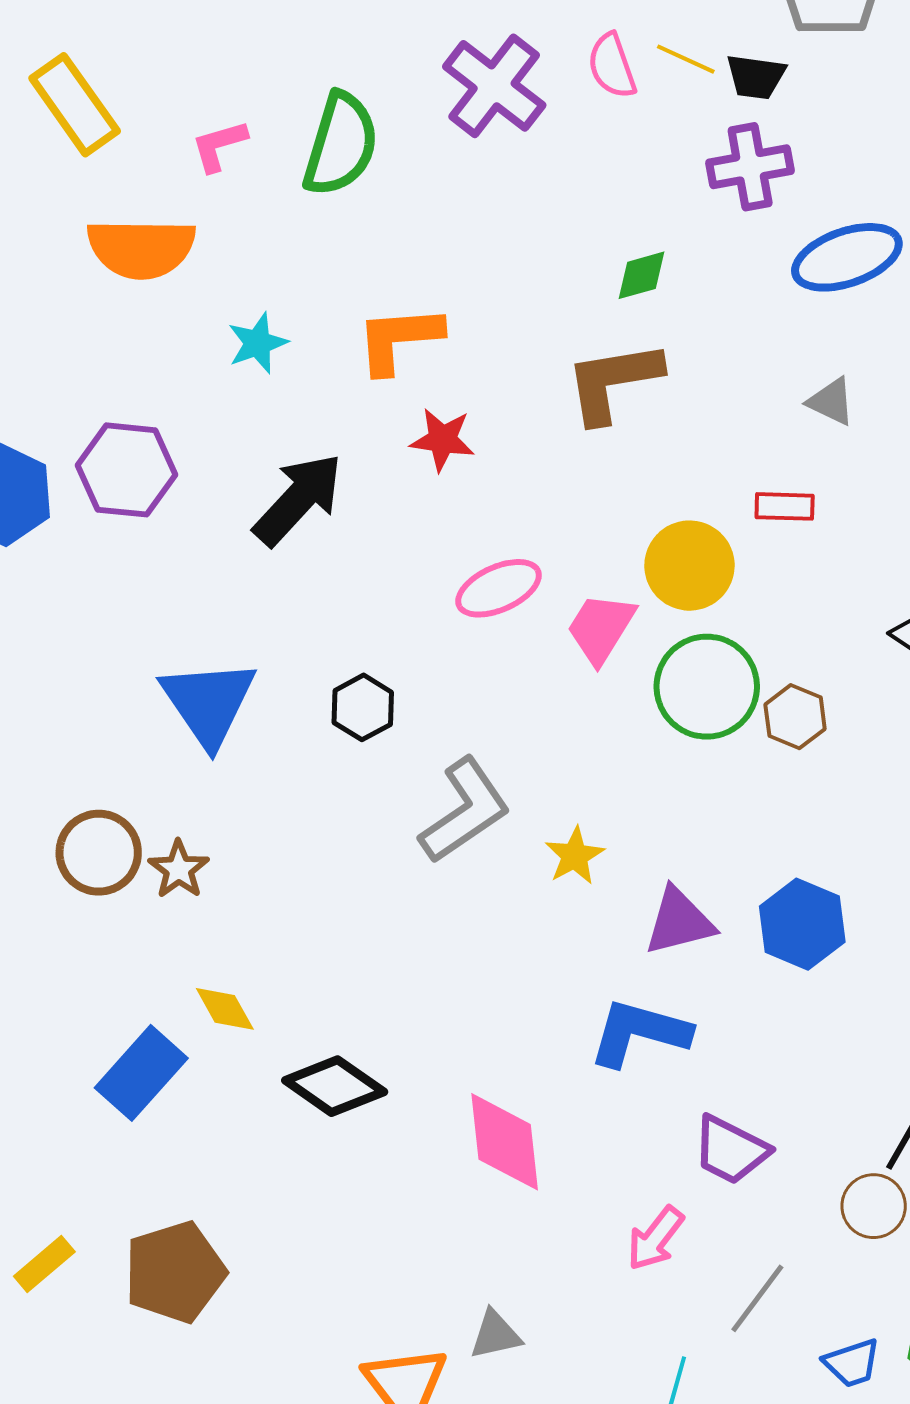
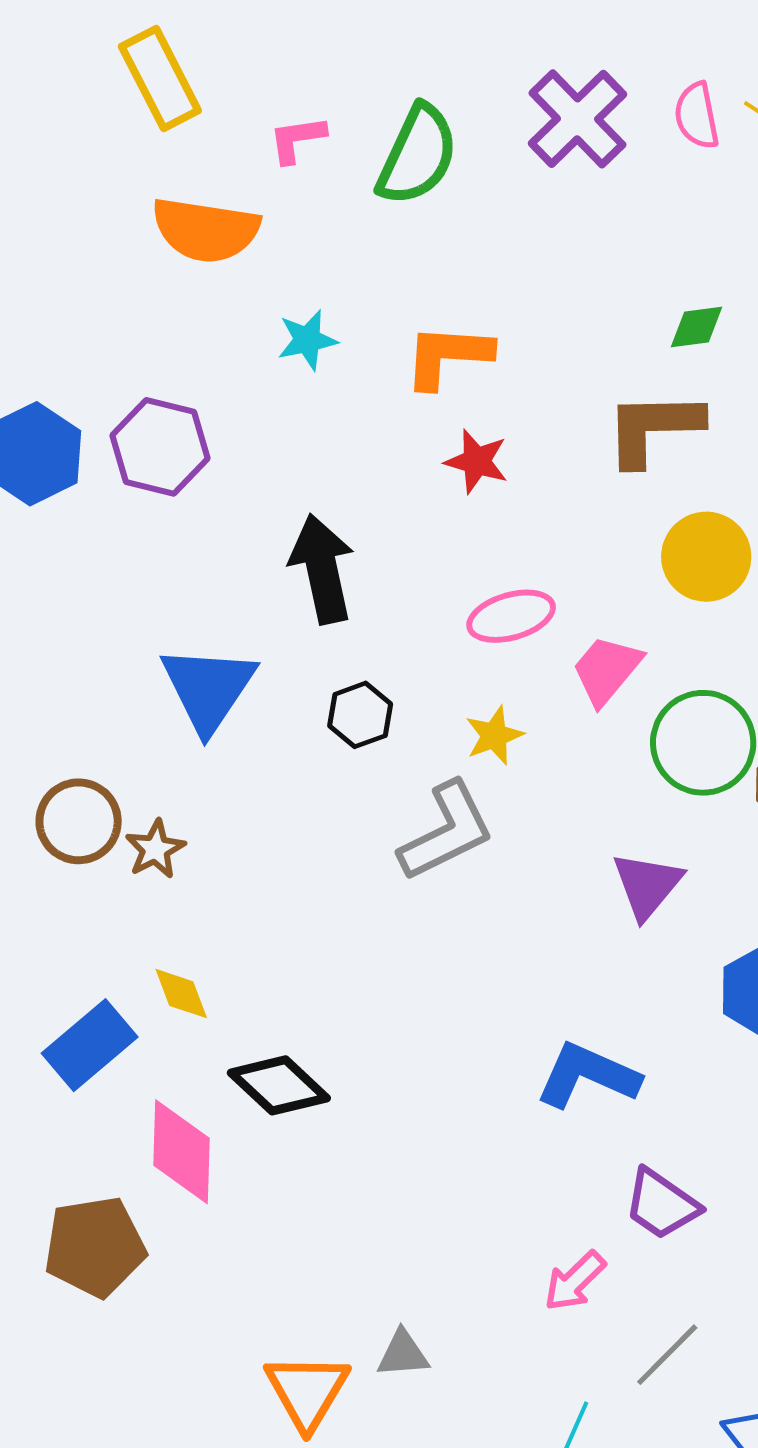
black arrow: (298, 499) -> (322, 569), moved, turned -63
yellow circle: (689, 566) -> (706, 557), moved
yellow star: (575, 856) -> (494, 736), moved
purple triangle: (679, 921) -> (647, 885), moved, turned -44
pink diamond: (505, 1142) -> (182, 1152), moved

